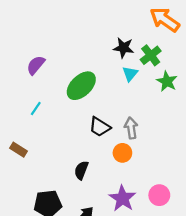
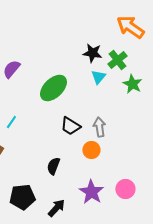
cyan line: (36, 108) -> (11, 122), moved

